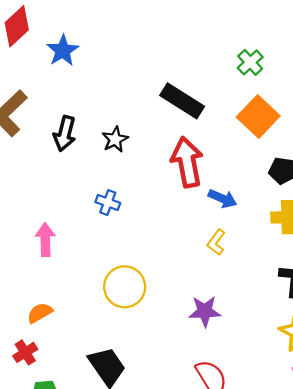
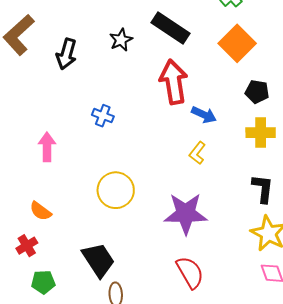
black star: (115, 139) -> (121, 40), moved
purple star: (205, 311) -> (186, 214), size x1.5
orange semicircle: (40, 313) -> (40, 211), turned -115

